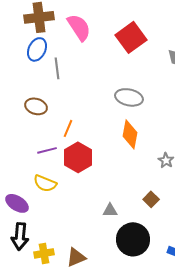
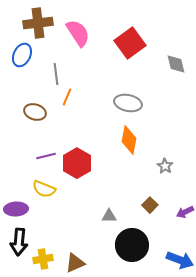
blue ellipse: (37, 49) -> (22, 55), moved
orange line: (68, 128) -> (67, 97), moved
purple ellipse: (17, 203) -> (16, 209), turned -35

